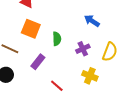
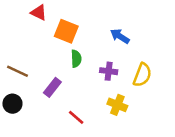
orange square: (31, 29) -> (66, 31), moved
purple cross: (83, 49) -> (109, 71), turned 32

